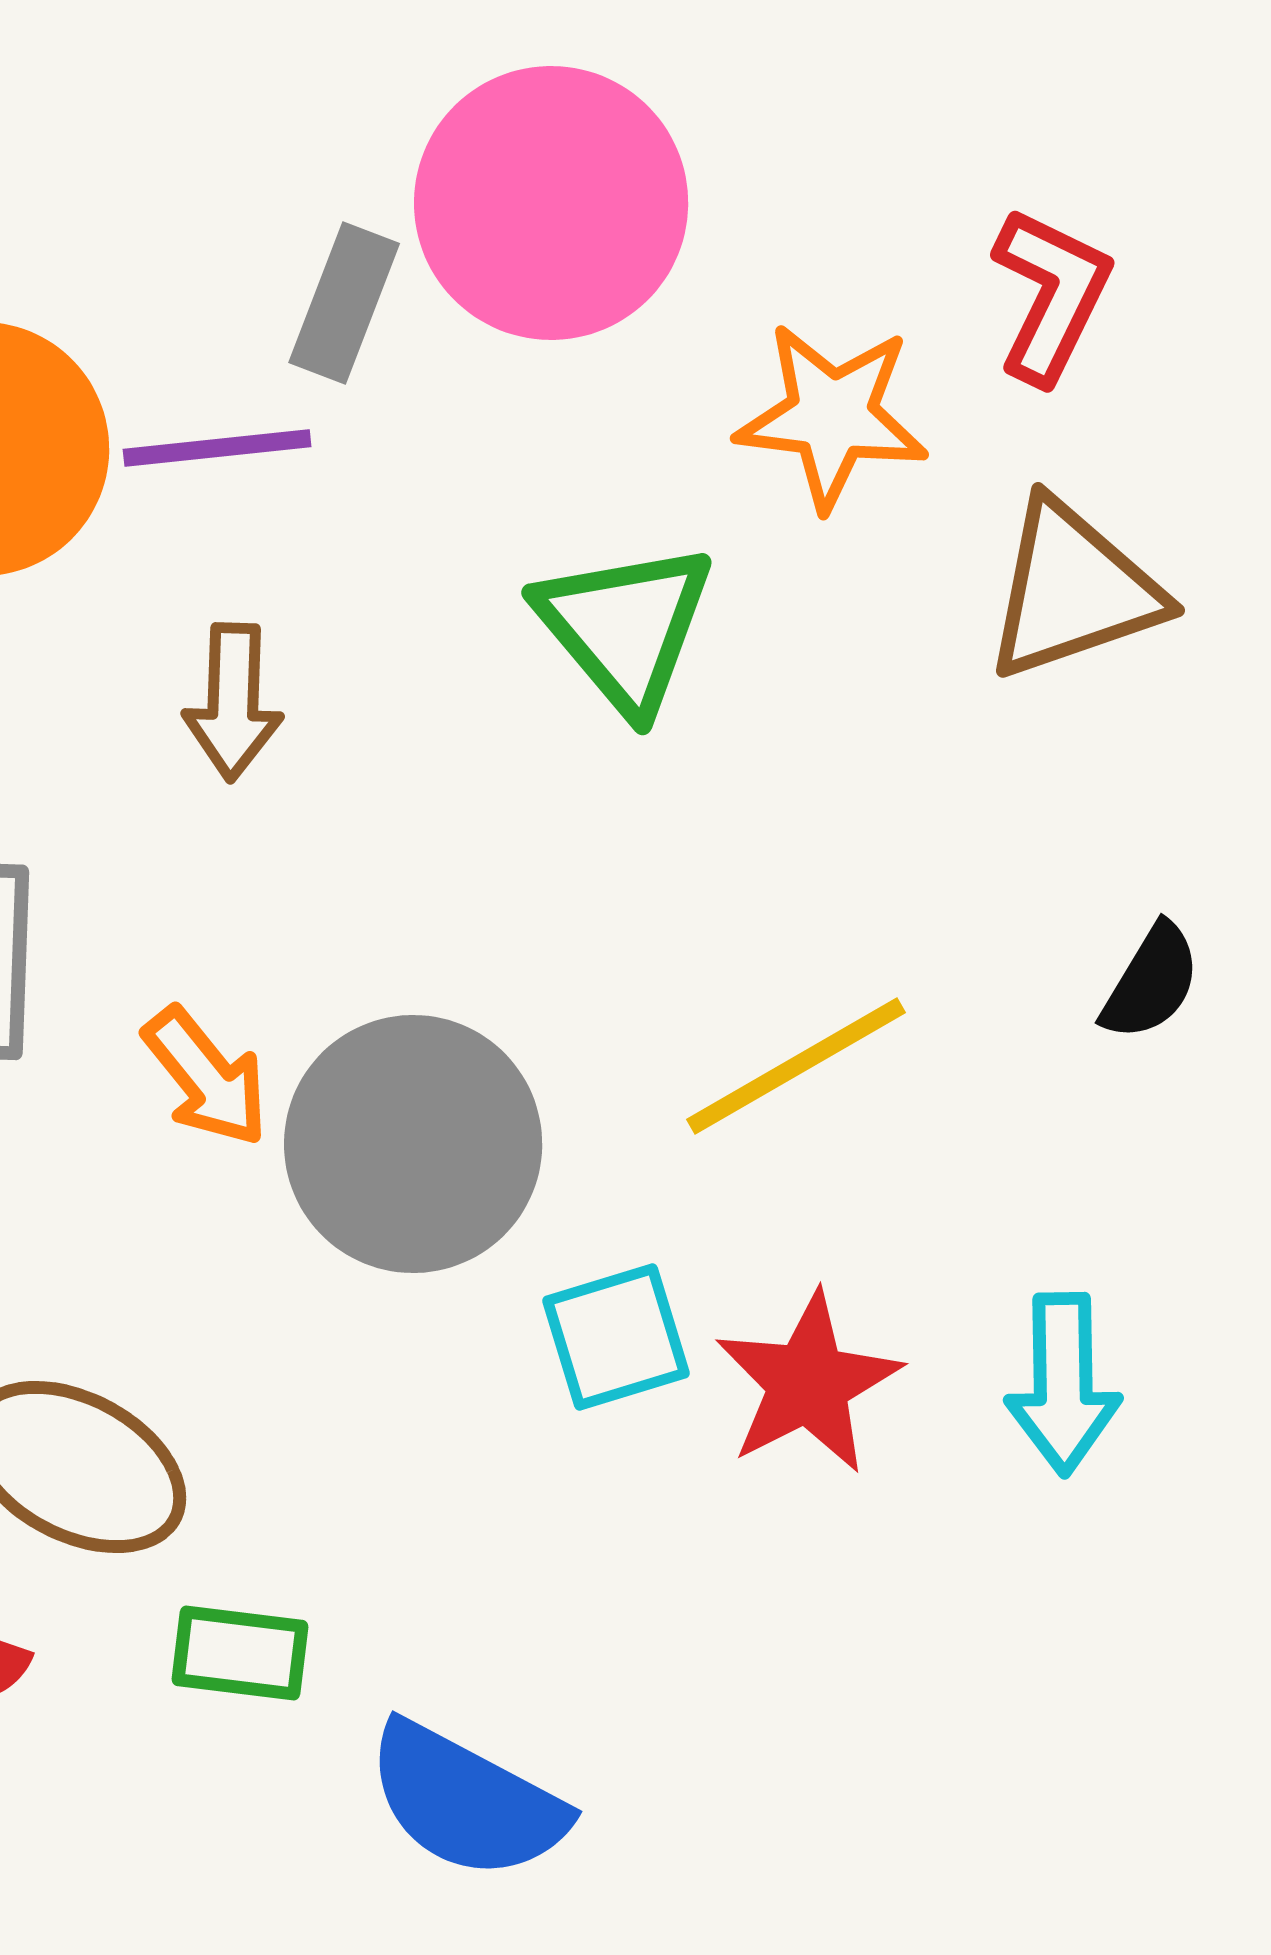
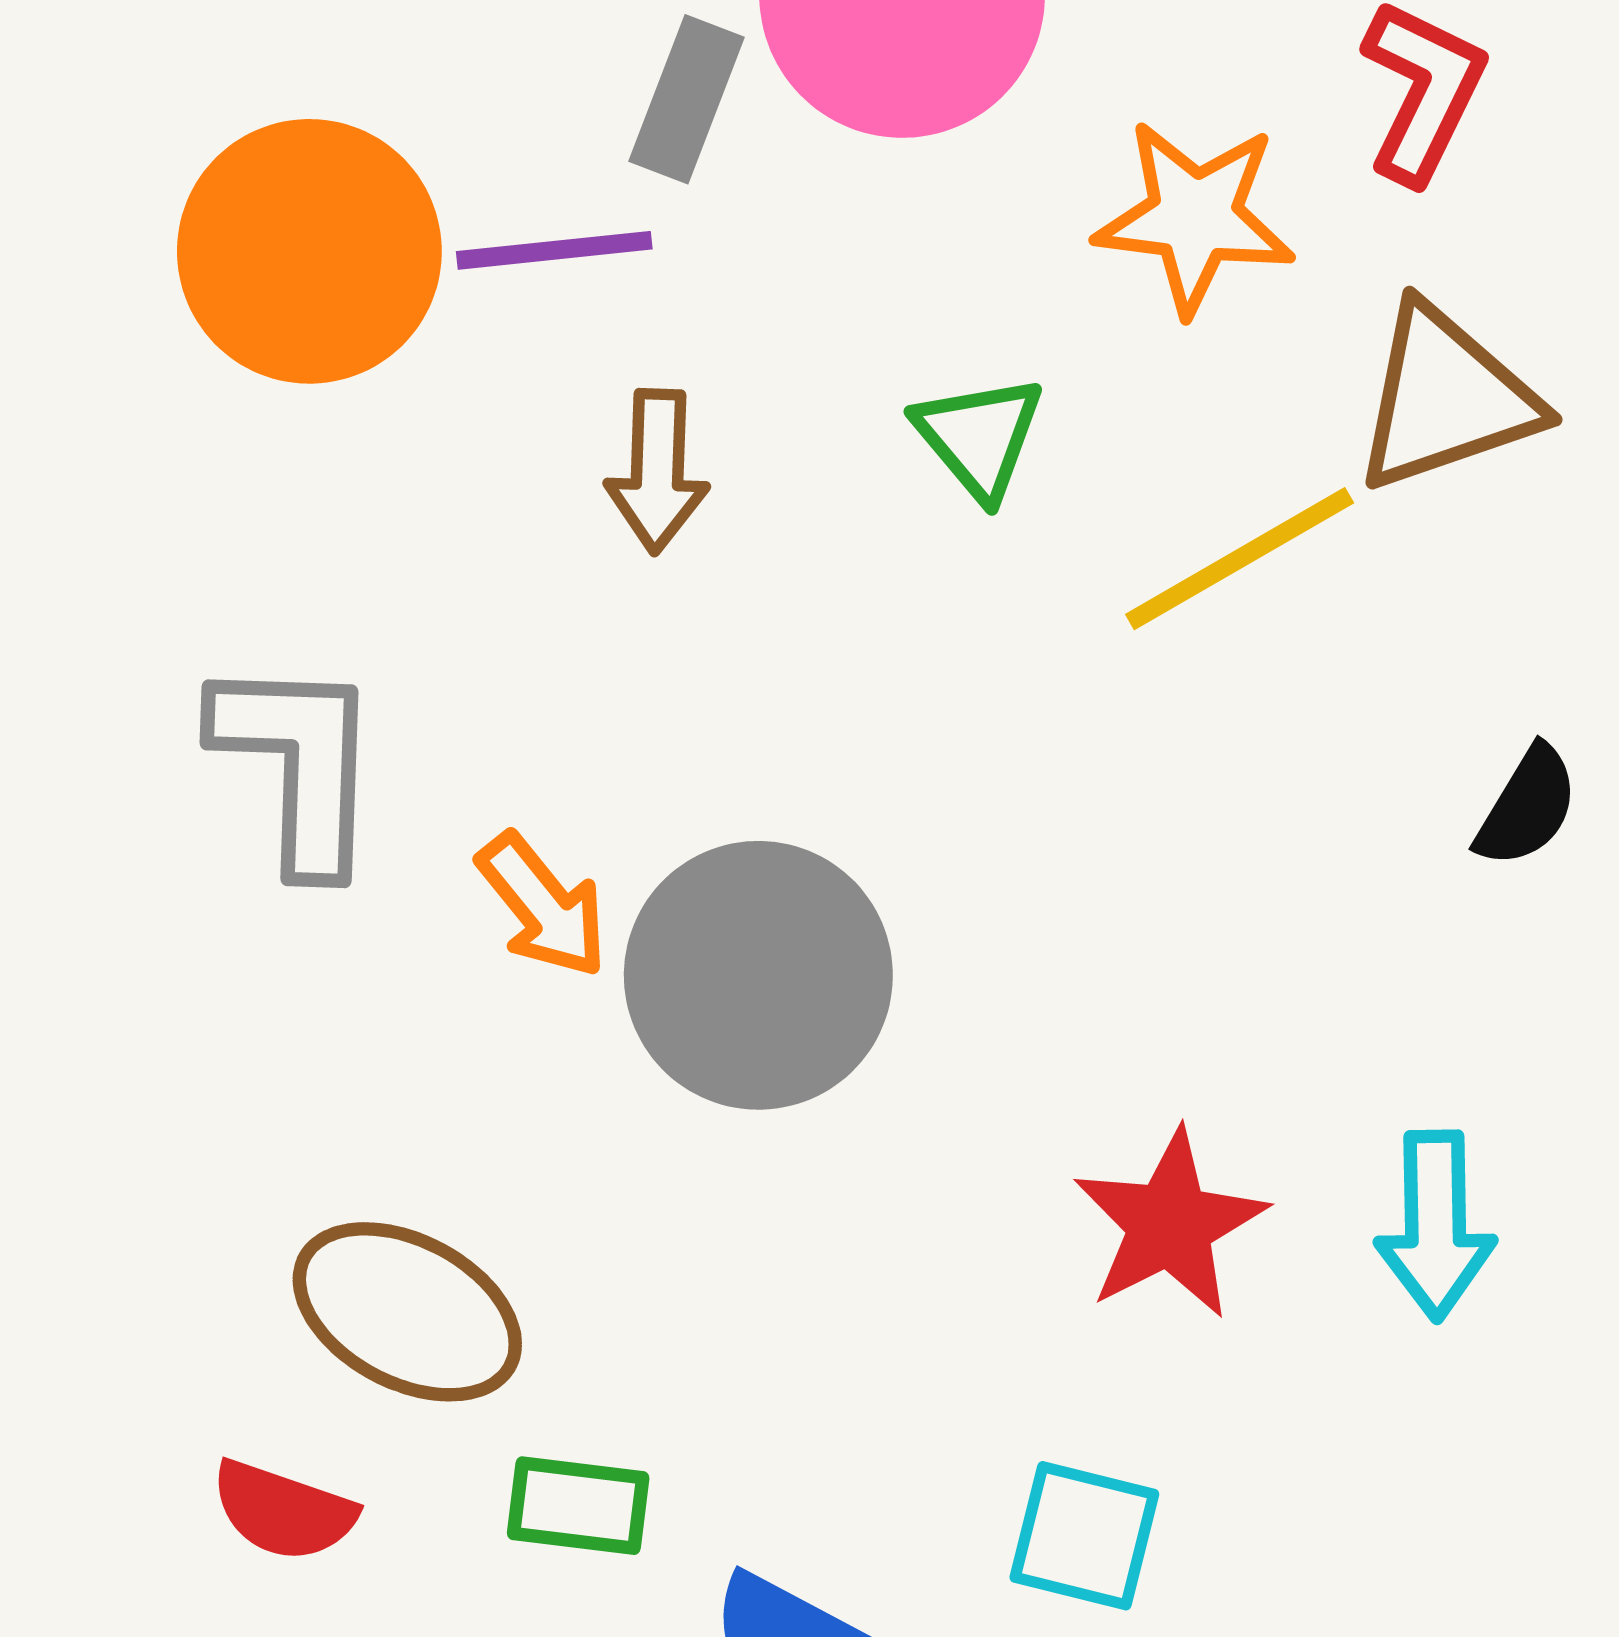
green triangle: (625, 627) -> (979, 437), size x0.7
brown arrow: (233, 702) -> (657, 471), moved
yellow line: (796, 1066) -> (1240, 559), moved
cyan square: (616, 1337) -> (1084, 1536), moved, turned 31

